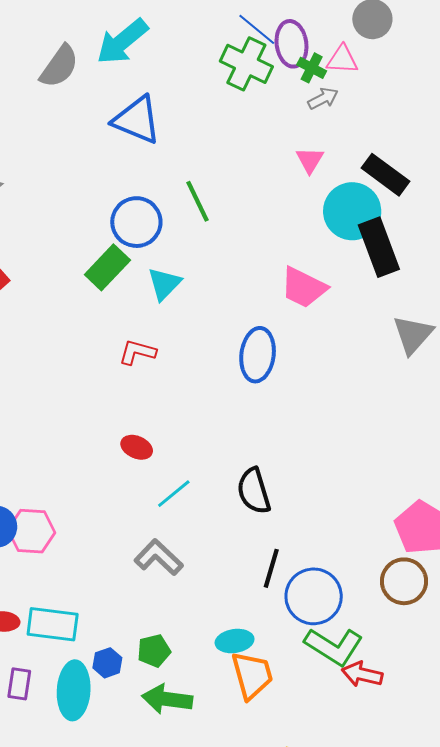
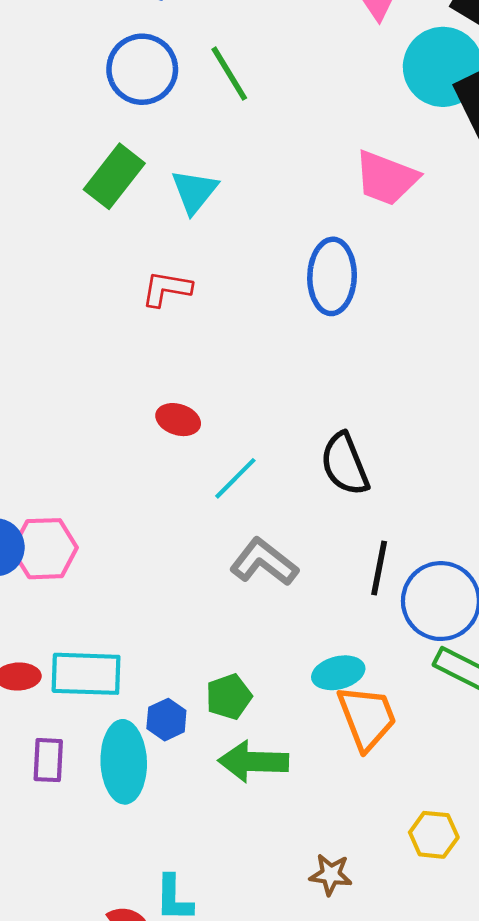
blue circle: (136, 222) -> (142, 69), moved
gray L-shape: (159, 557) -> (264, 562), moved

